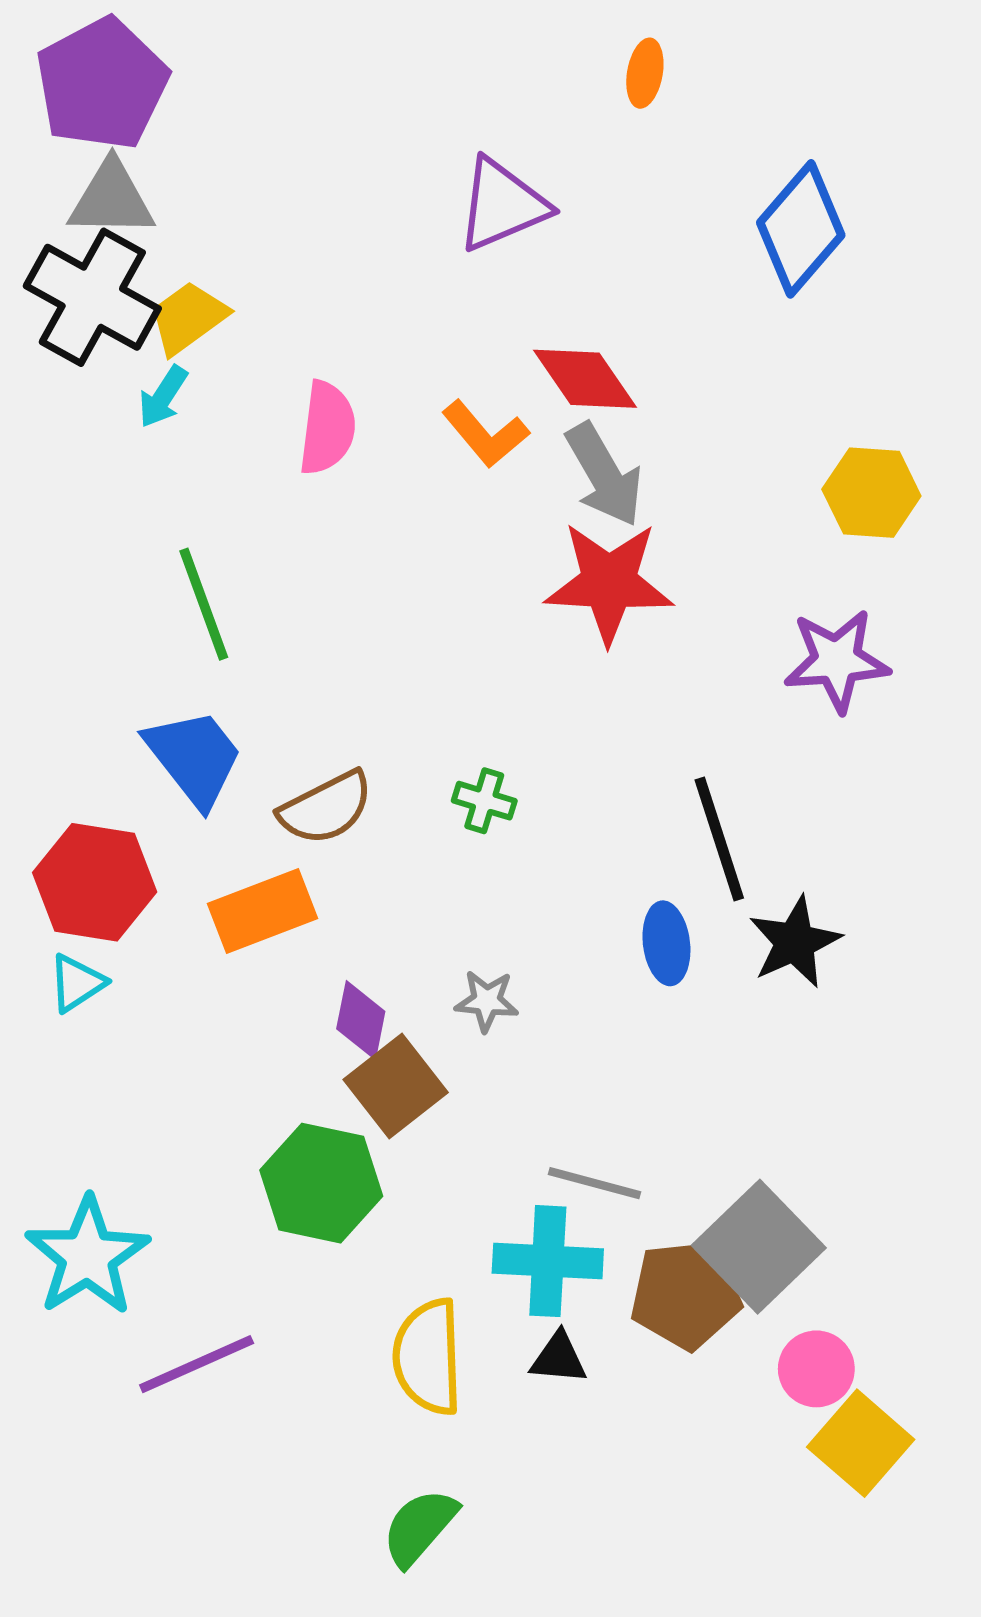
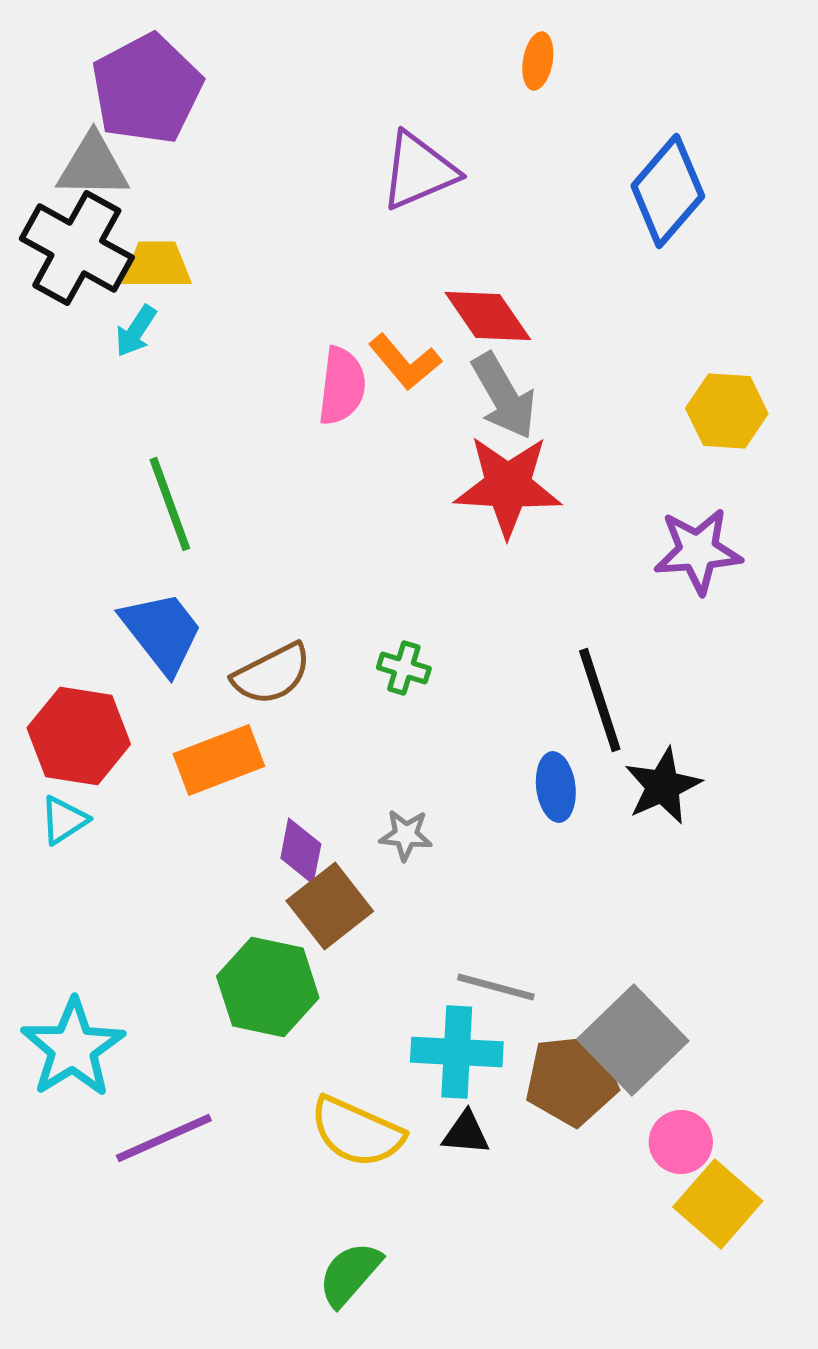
purple pentagon: (102, 84) -> (147, 89), moved
yellow trapezoid: (188, 318) -> (157, 265), turned 36
pink semicircle: (327, 428) -> (342, 386), moved
yellow semicircle: (428, 1357) -> (357, 1132), turned -64

